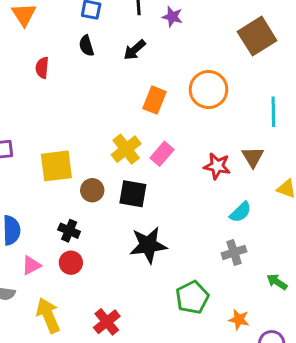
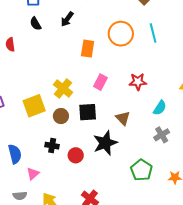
cyan line: (273, 112) -> (153, 33), moved
yellow cross: (126, 149) -> (63, 88), moved
brown triangle: (253, 157) -> (123, 118), moved
red circle: (71, 263) -> (76, 155), moved

